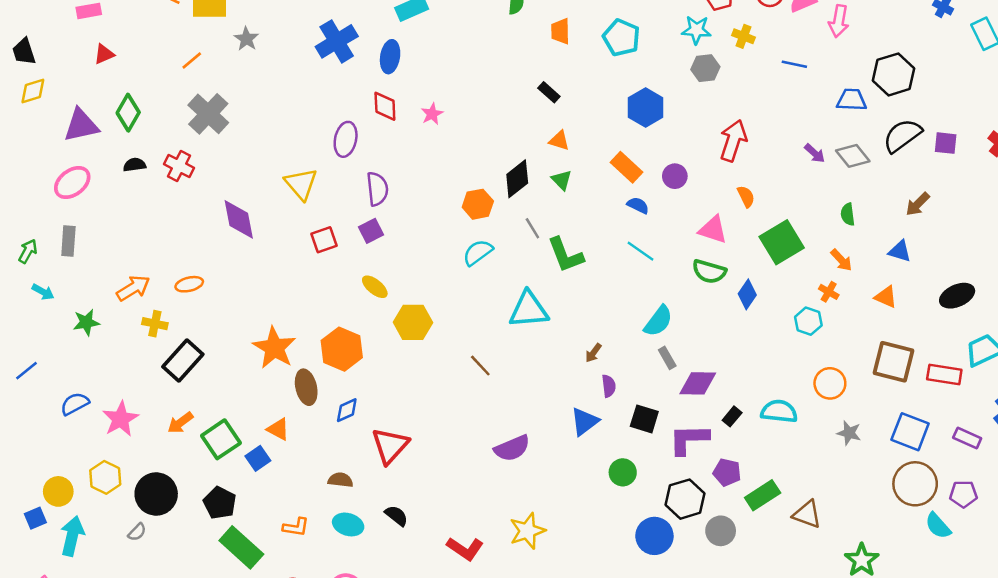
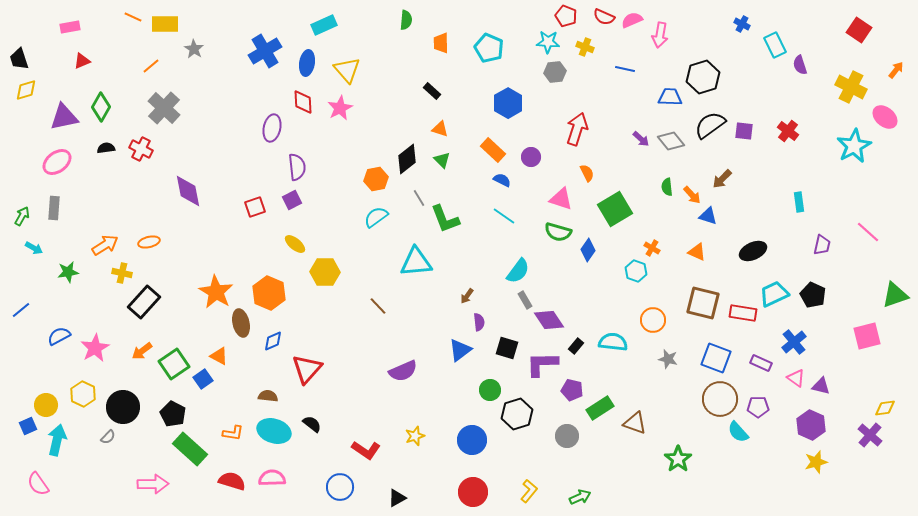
pink star: (432, 114) -> (340, 108), size x1.4
yellow triangle: (301, 184) -> (347, 70), moved
orange arrow: (841, 260) -> (692, 195), moved
purple diamond: (698, 383) -> (549, 320), turned 56
black hexagon: (685, 499) -> (517, 414), moved
cyan ellipse: (348, 524) -> (274, 431), size x1.4
yellow star: (527, 531) -> (415, 436), size x0.7
blue circle: (654, 536) -> (472, 440), moved

